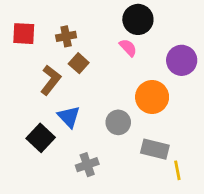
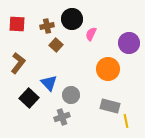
black circle: (138, 19) -> (72, 19), moved
pink semicircle: (128, 48) -> (91, 34), turned -112
brown L-shape: (51, 80) -> (18, 63), moved
gray circle: (118, 122) -> (71, 95), moved

